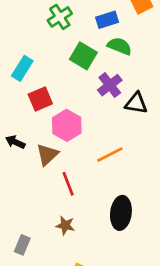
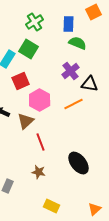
blue rectangle: (107, 20) -> (69, 24), turned -70
green square: (83, 56) -> (29, 49), moved
orange line: (110, 155) -> (74, 104), moved
black ellipse: (121, 213) -> (79, 163), turned -45

